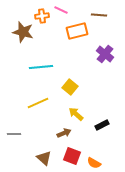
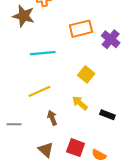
orange rectangle: (77, 31) -> (81, 29), moved
yellow square: (70, 87) -> (86, 74), moved
black rectangle: (102, 125) -> (107, 115), turned 48
brown arrow: (64, 133) -> (52, 118), moved, turned -88

